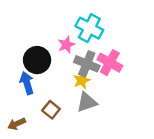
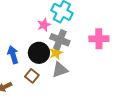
black circle: (37, 60) -> (39, 53), moved
pink cross: (110, 63) -> (99, 39), moved, turned -30

